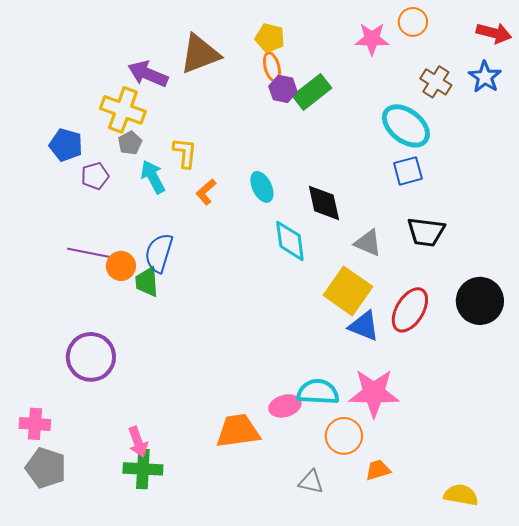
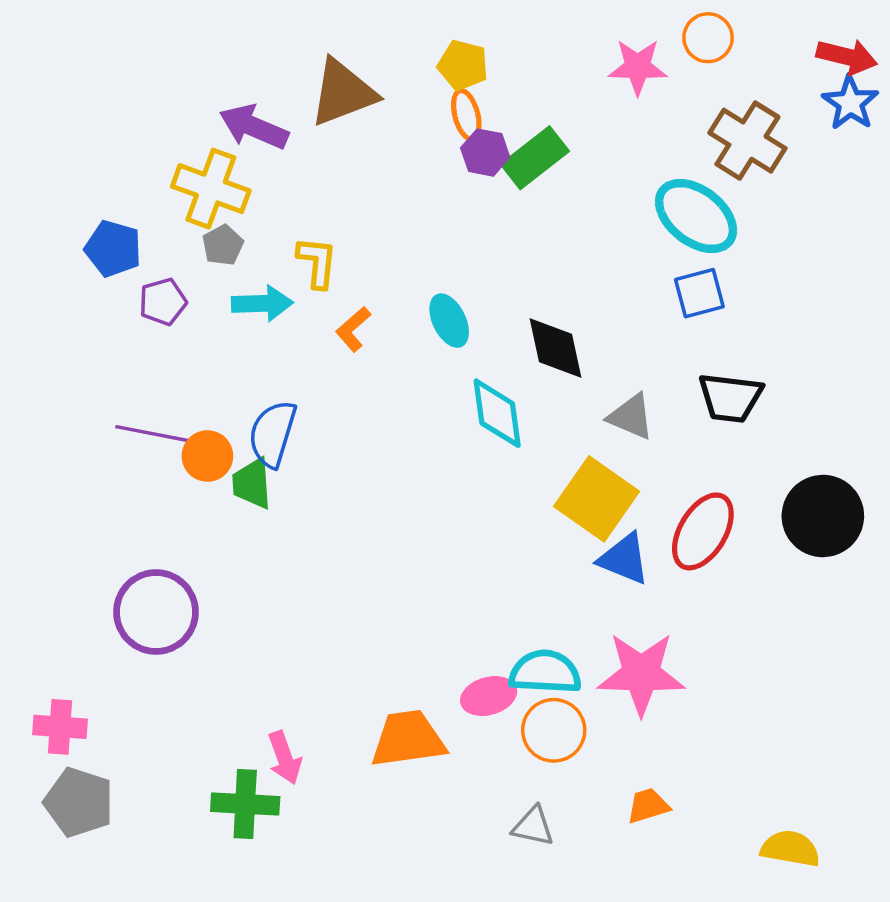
blue star: (485, 77) -> (850, 103), moved
brown cross: (436, 82) -> (747, 141), size x1.4
cyan arrow: (153, 177) -> (262, 303), turned 116
orange circle: (344, 436) -> (554, 730), moved
pink arrow: (138, 442) -> (285, 758), moved

